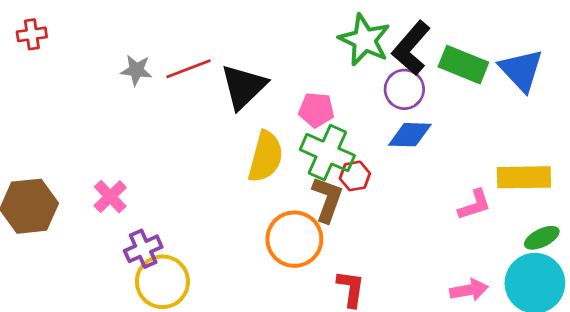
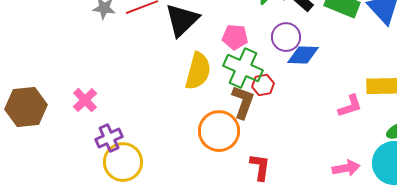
purple circle: (404, 89) -> (286, 37), moved

